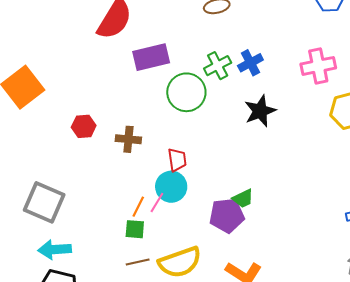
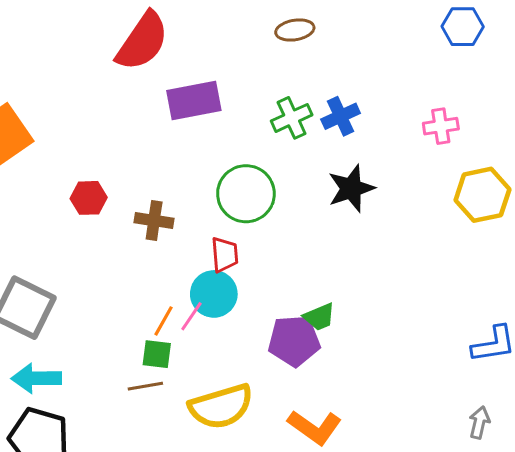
pink cross: (318, 66) -> (441, 126), size x0.7
green circle: (186, 92) -> (246, 194), moved
brown line: (138, 262) -> (145, 386), moved

